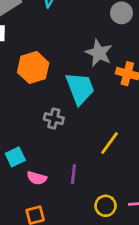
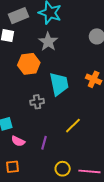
gray star: (99, 53) -> (48, 42), moved
gray cross: (54, 119) -> (37, 102), turned -32

